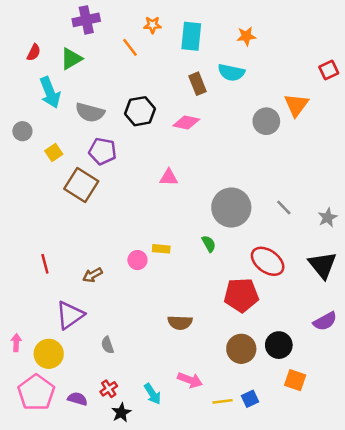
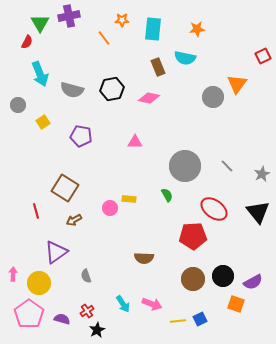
green triangle: (71, 59) -> (40, 23), moved, turned -30
purple pentagon: (102, 151) -> (81, 136), moved
brown square: (81, 185) -> (65, 188), moved
purple semicircle: (325, 321) -> (253, 282), moved
cyan arrow: (152, 394) -> (123, 304), moved

